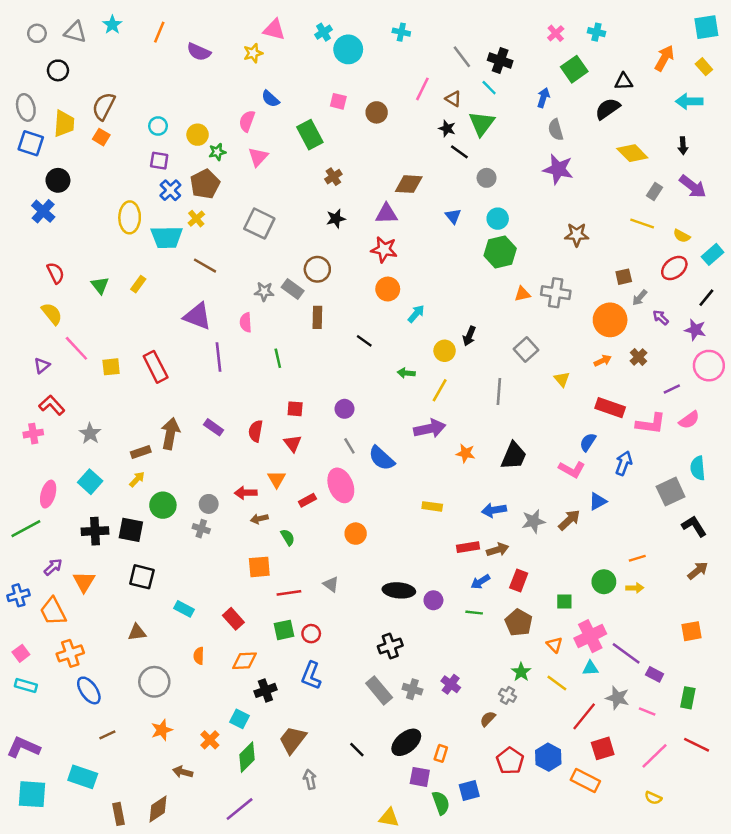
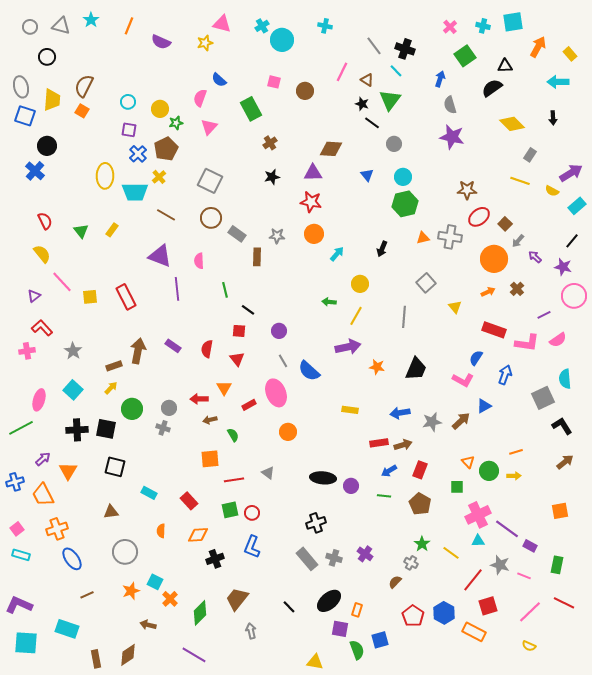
cyan square: (706, 27) -> (513, 22), moved
purple arrow: (693, 187) -> (571, 173), moved, turned -70
red ellipse: (674, 268) -> (479, 217), moved
brown circle: (317, 269) -> (211, 218), moved
brown square: (624, 277) -> (505, 224), turned -32
gray star: (264, 291) -> (277, 236), moved
black arrow: (469, 336) -> (382, 249), moved
black line: (364, 341) -> (248, 310), moved
orange triangle: (554, 645) -> (468, 462), moved
cyan square: (240, 719) -> (155, 582), moved
purple line: (240, 809) -> (194, 655), turned 70

